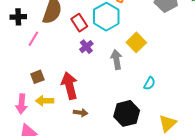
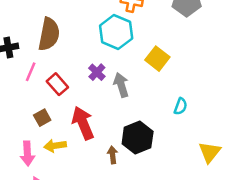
red rectangle: (79, 23) -> (57, 84), moved
gray arrow: (116, 60) -> (121, 85), moved
brown arrow: (81, 113) -> (113, 155), moved, turned -96
black hexagon: (127, 113) -> (138, 138), moved

